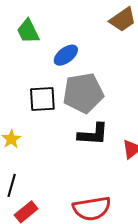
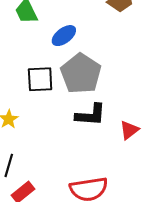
gray pentagon: (83, 93) -> (81, 74), turned -30

